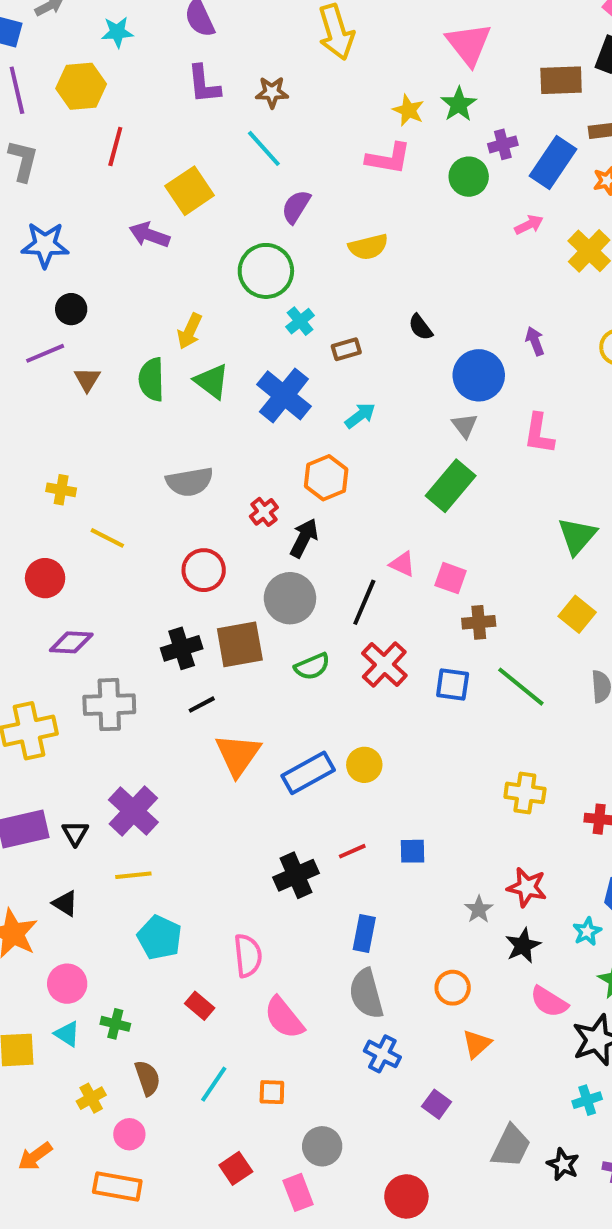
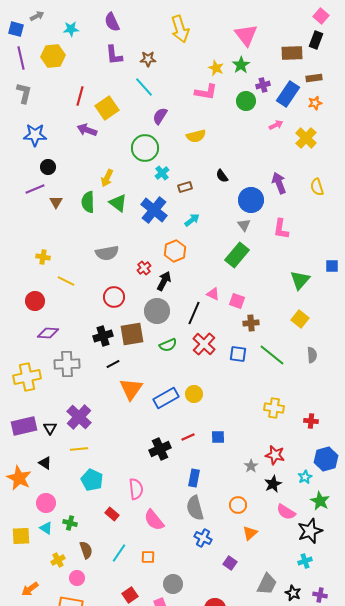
red line: (115, 146) -> (80, 96), moved
purple arrow: (535, 341) -> (279, 183), size x1.5

